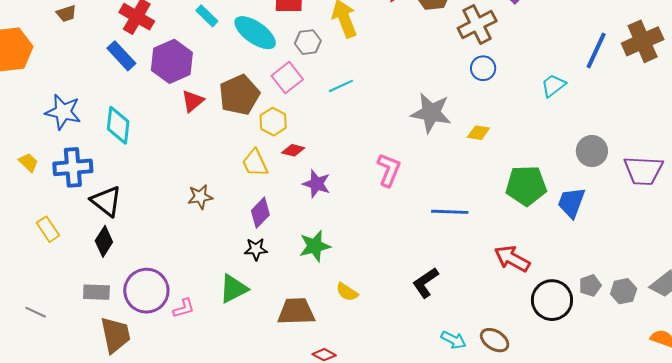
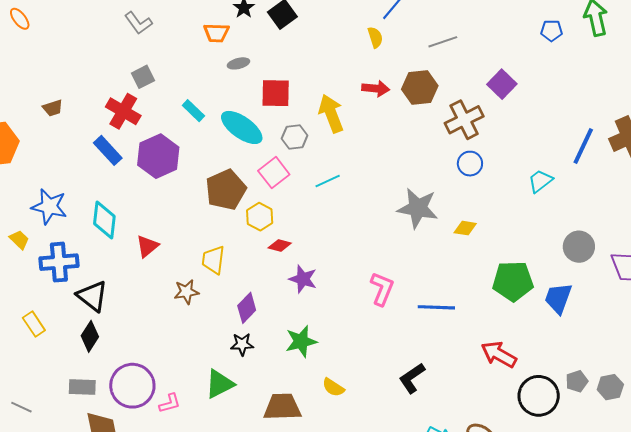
red triangle: (193, 101) -> (147, 246), moved
yellow trapezoid: (28, 162) -> (19, 240), moved
yellow trapezoid: (255, 163) -> (213, 260), moved, turned 32
pink L-shape: (389, 170) -> (382, 289), moved

